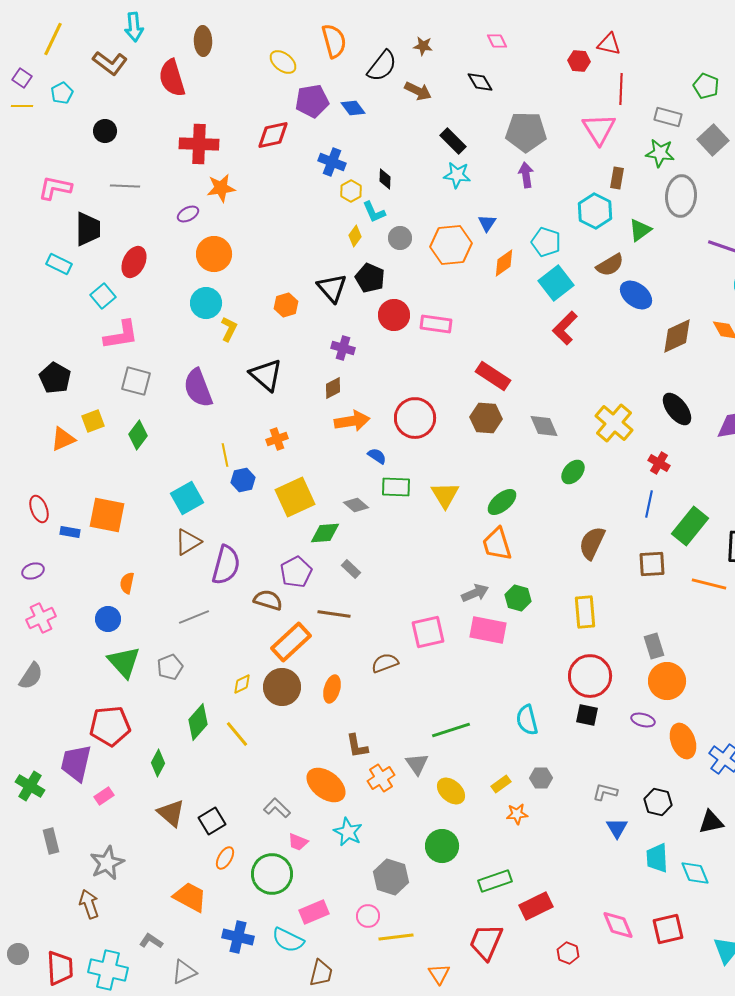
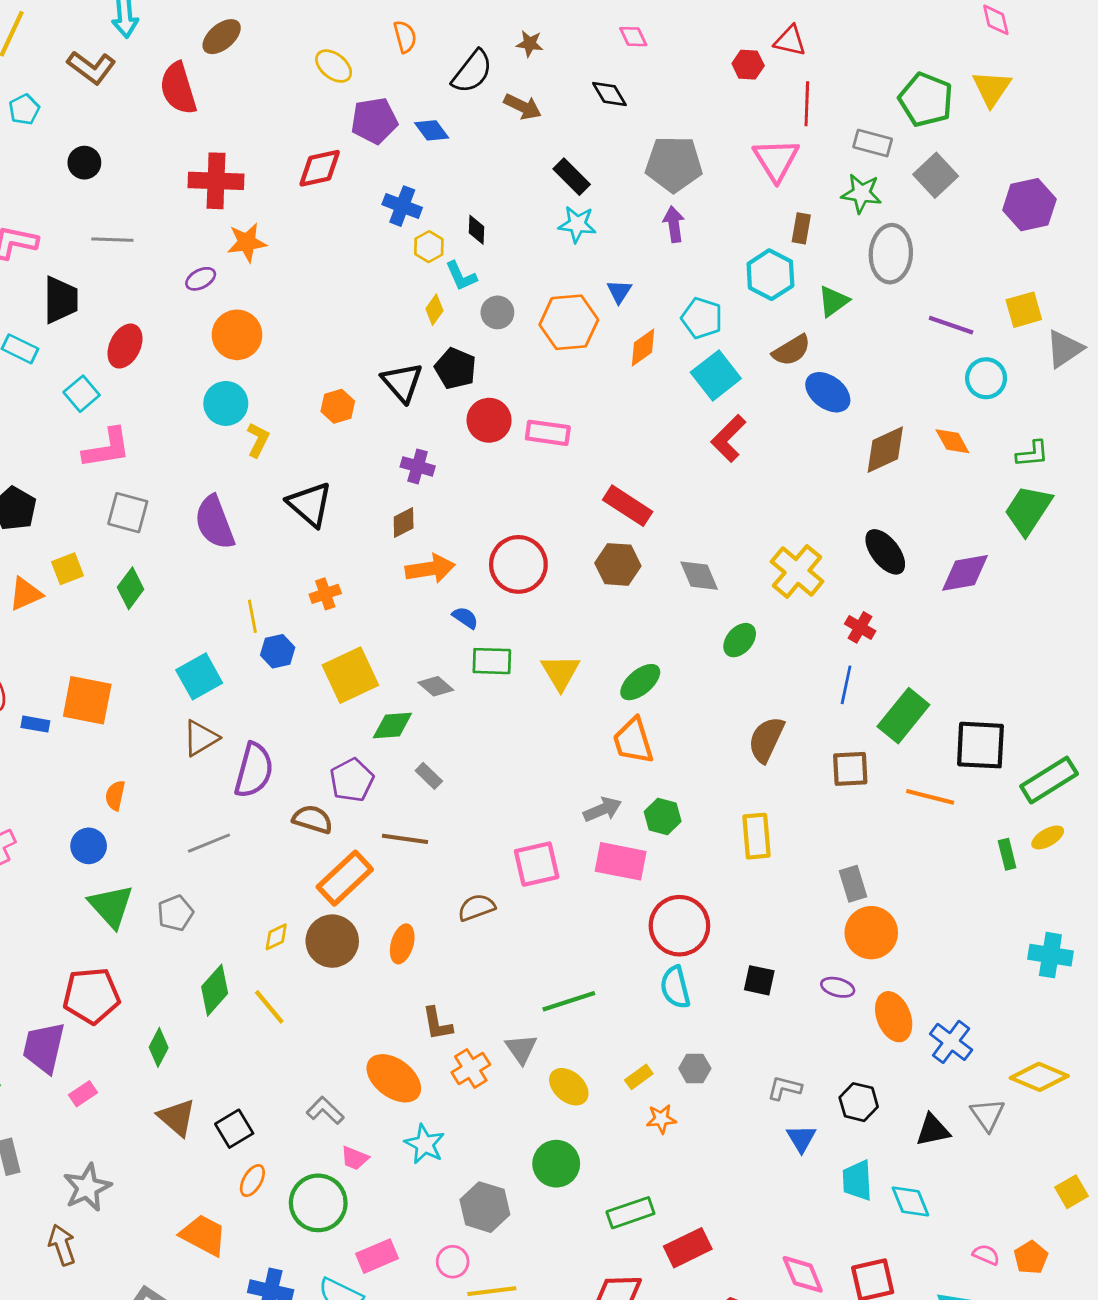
brown ellipse: (203, 41) -> (222, 37), turned 52
orange semicircle: (334, 41) -> (405, 37), size x0.7
green pentagon: (706, 86) -> (926, 100), size x1.5
red circle: (590, 676) -> (679, 926), moved

